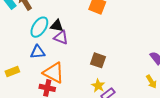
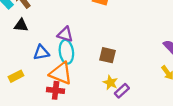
black triangle: (57, 26) -> (21, 25), moved
cyan ellipse: (39, 27) -> (66, 52), moved, turned -35

